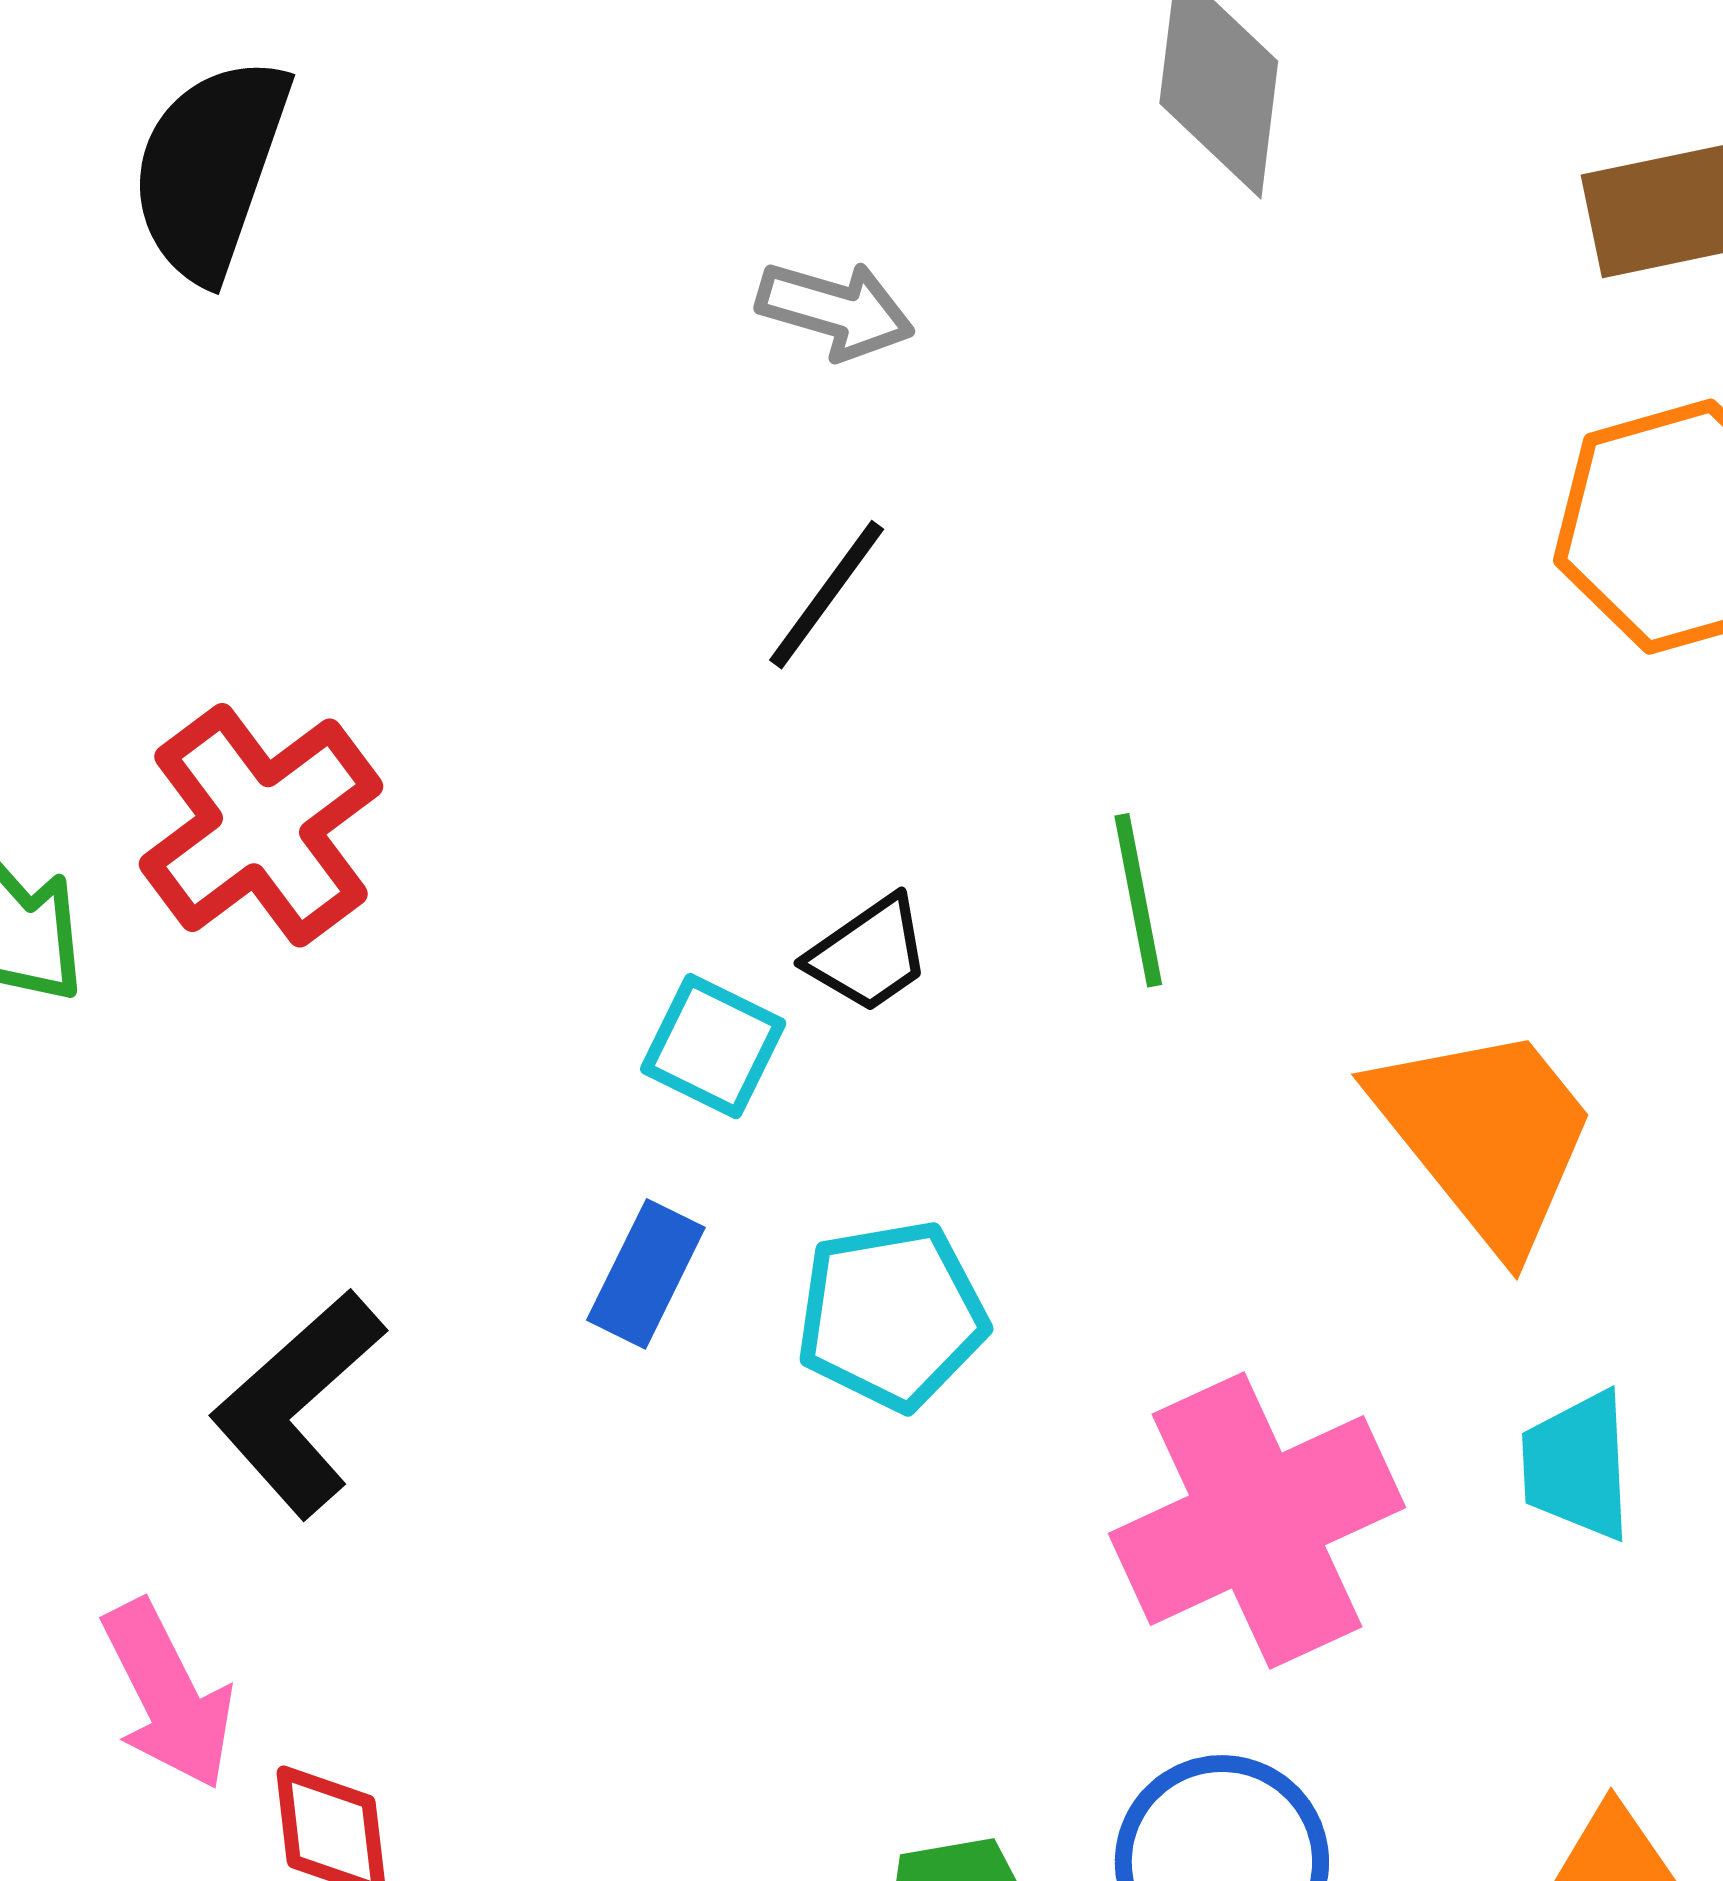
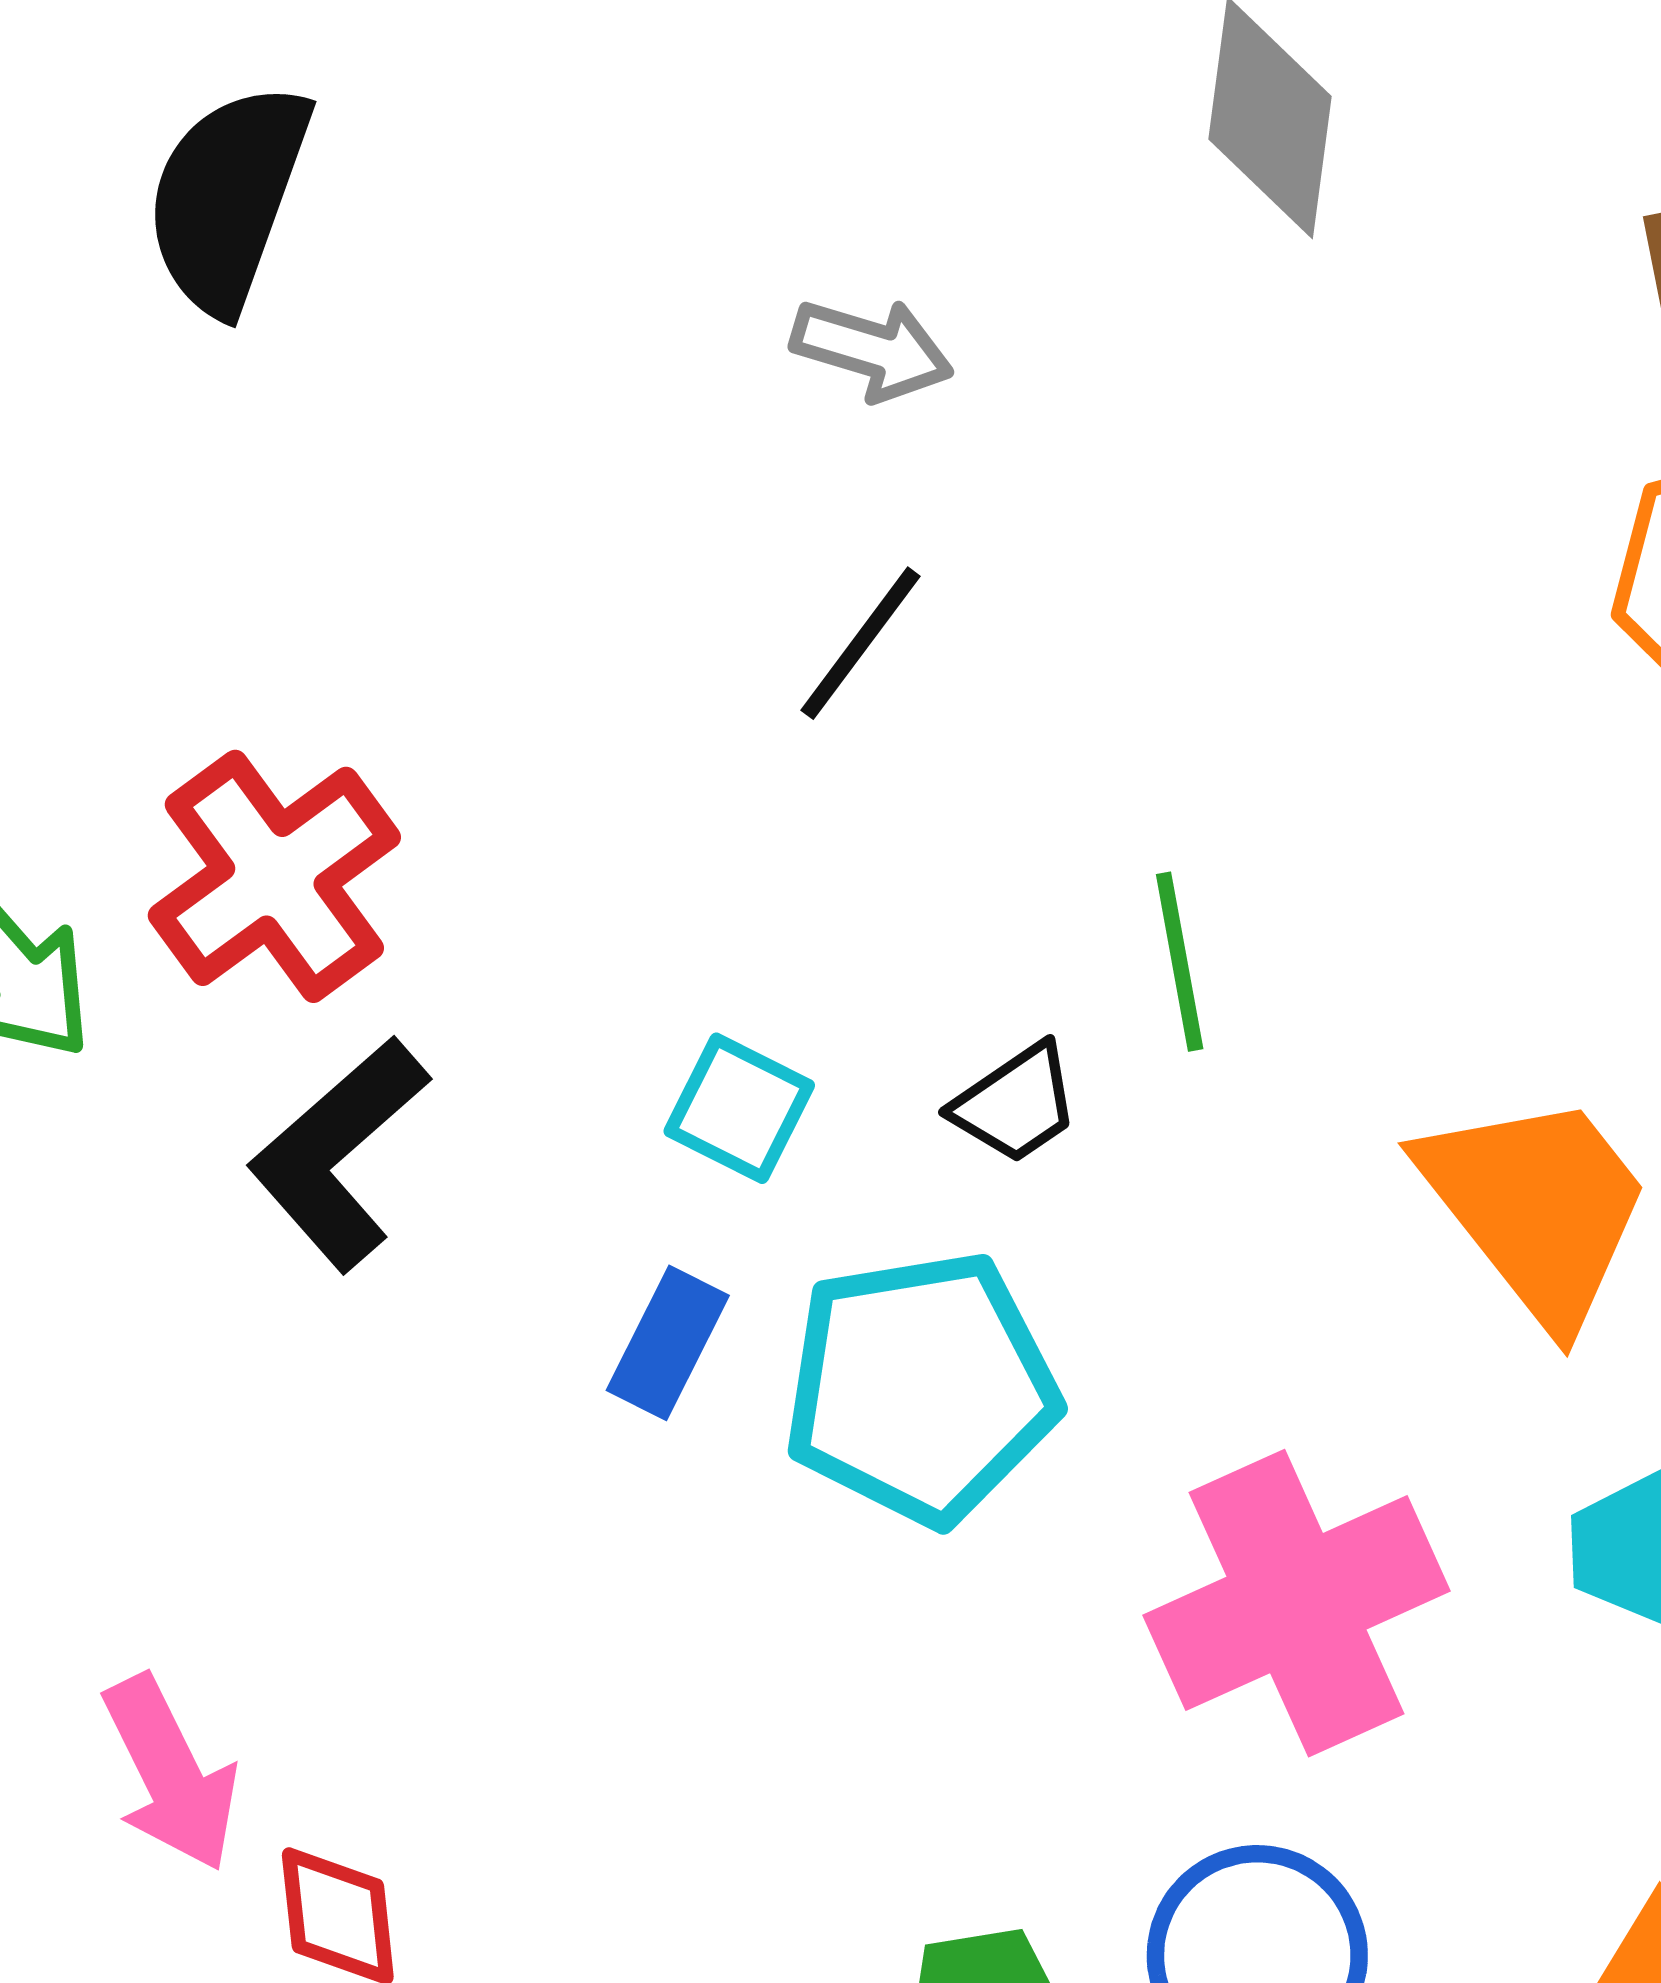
black trapezoid: (869, 954) -> (1016, 1104), moved
cyan pentagon: (892, 1315) -> (921, 1388), size x1.4
black L-shape: (298, 1403) -> (338, 1154), moved

